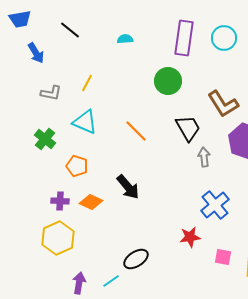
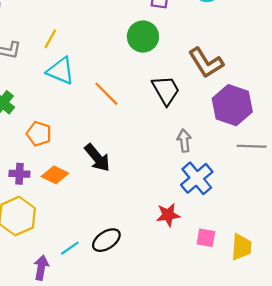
cyan triangle: (85, 122) -> (61, 71), moved
gray arrow: (204, 157) -> (184, 141), moved
cyan line: (111, 281) -> (70, 248), moved

